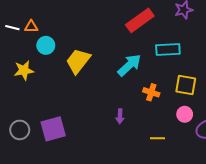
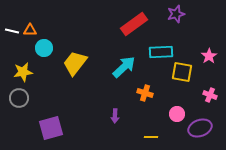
yellow square: (186, 85) -> (182, 72), moved
gray circle: (20, 130) -> (19, 98), moved

